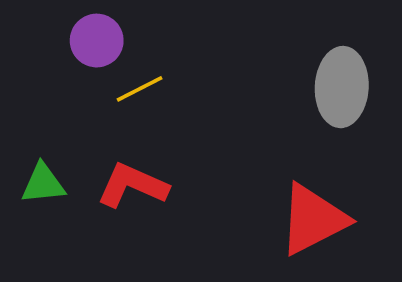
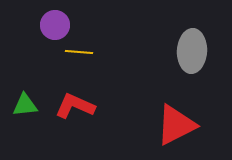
yellow line: (140, 89) -> (79, 52), turned 32

